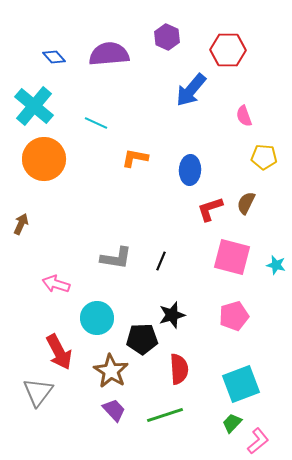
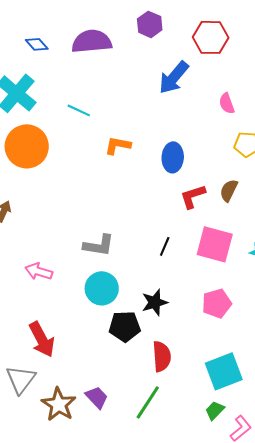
black line: (161, 261) -> (165, 246), moved
cyan circle: (97, 318) -> (102, 288), moved
brown star: (111, 371) -> (59, 404), moved
green line: (165, 415) -> (148, 402), turned -39

